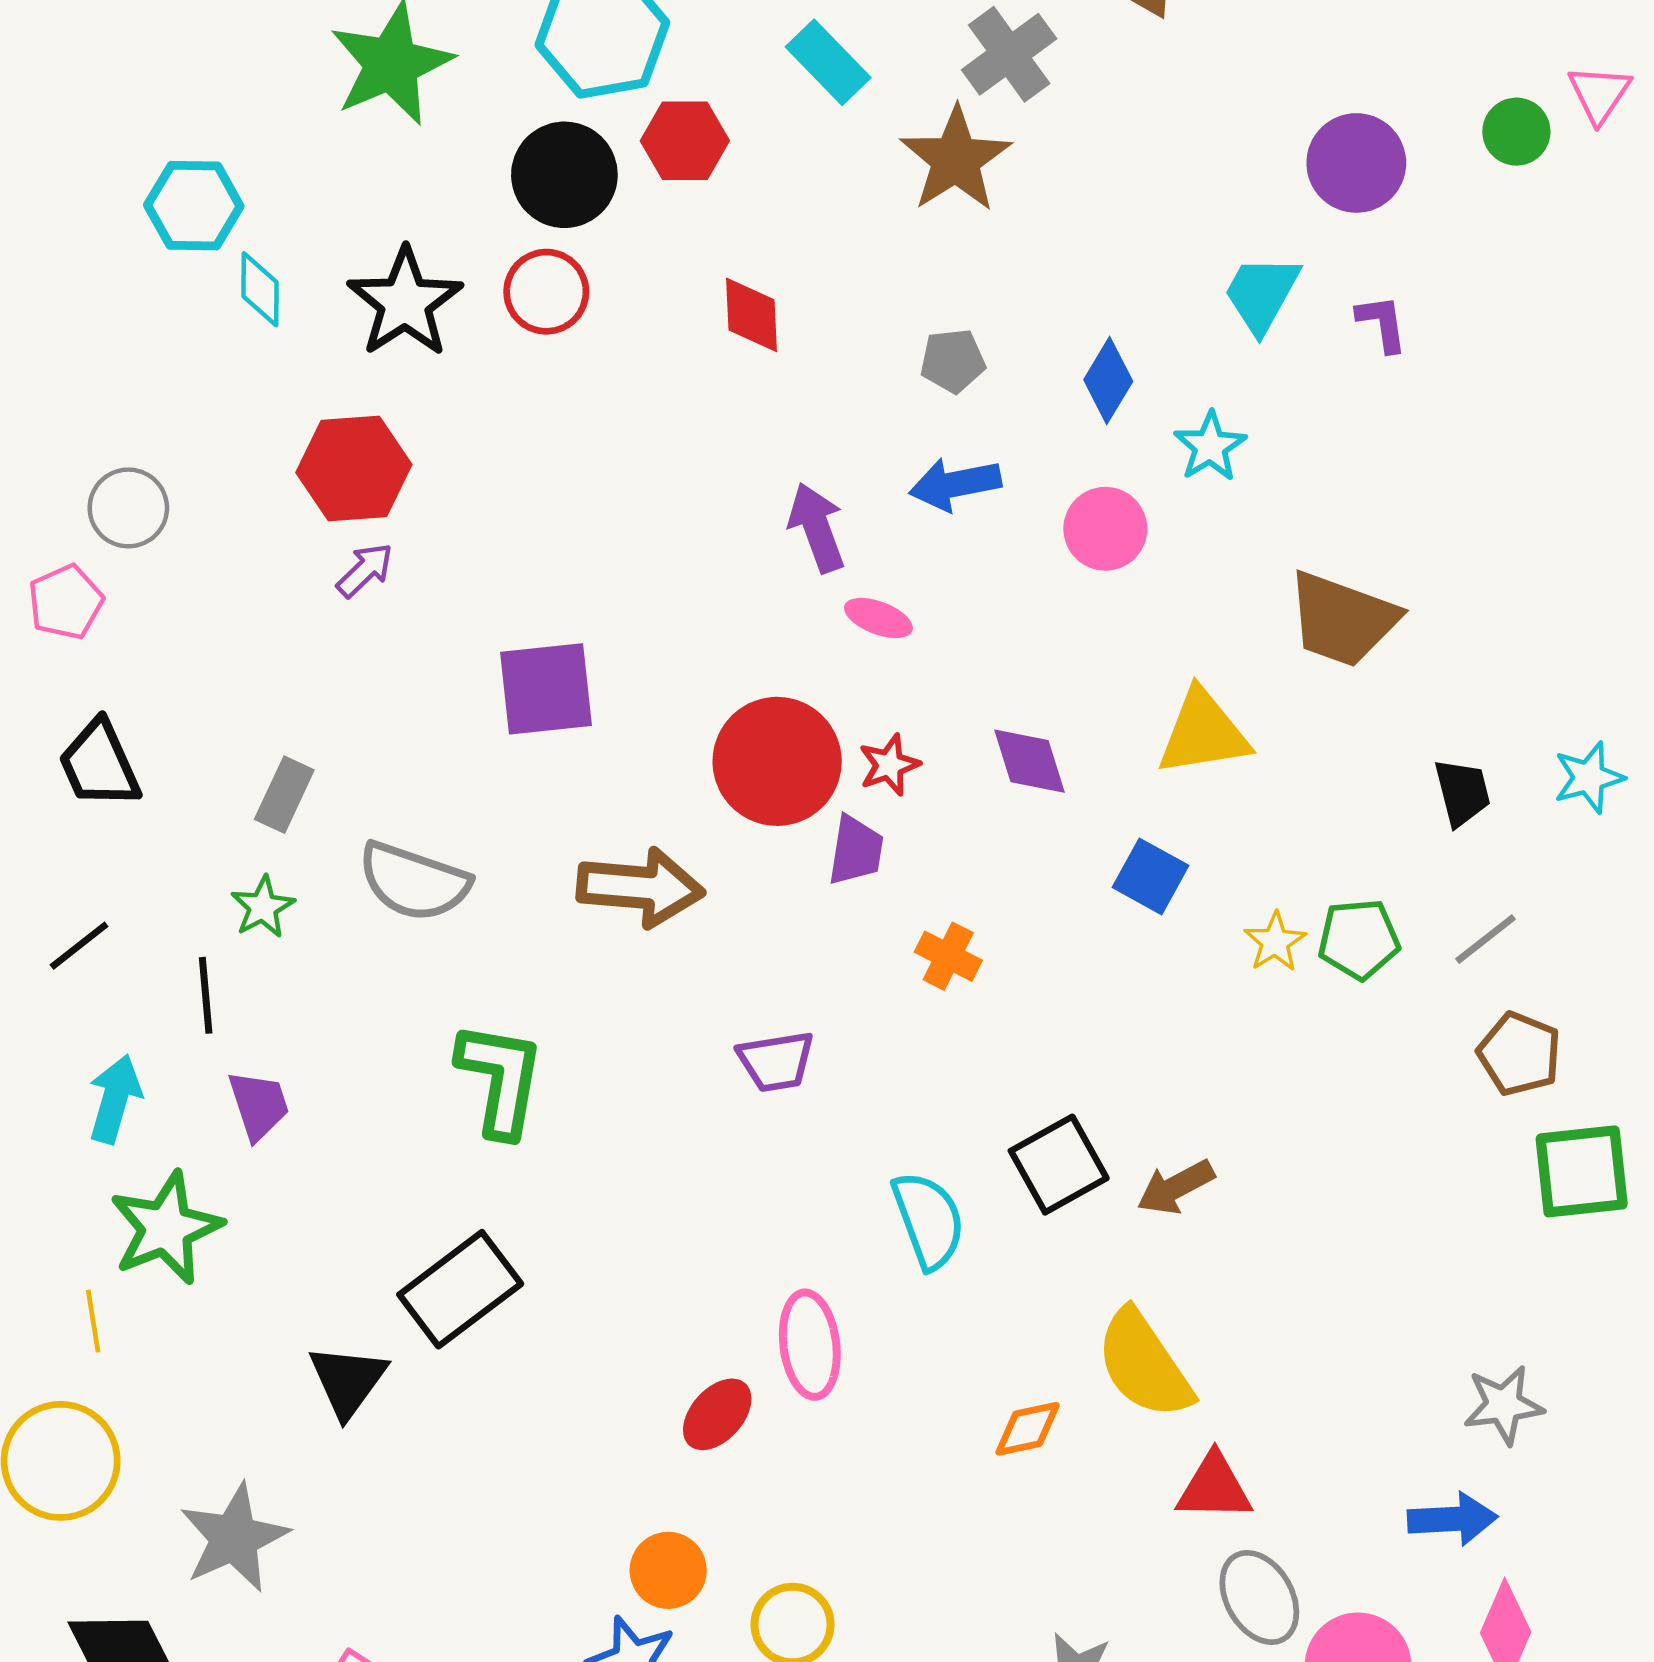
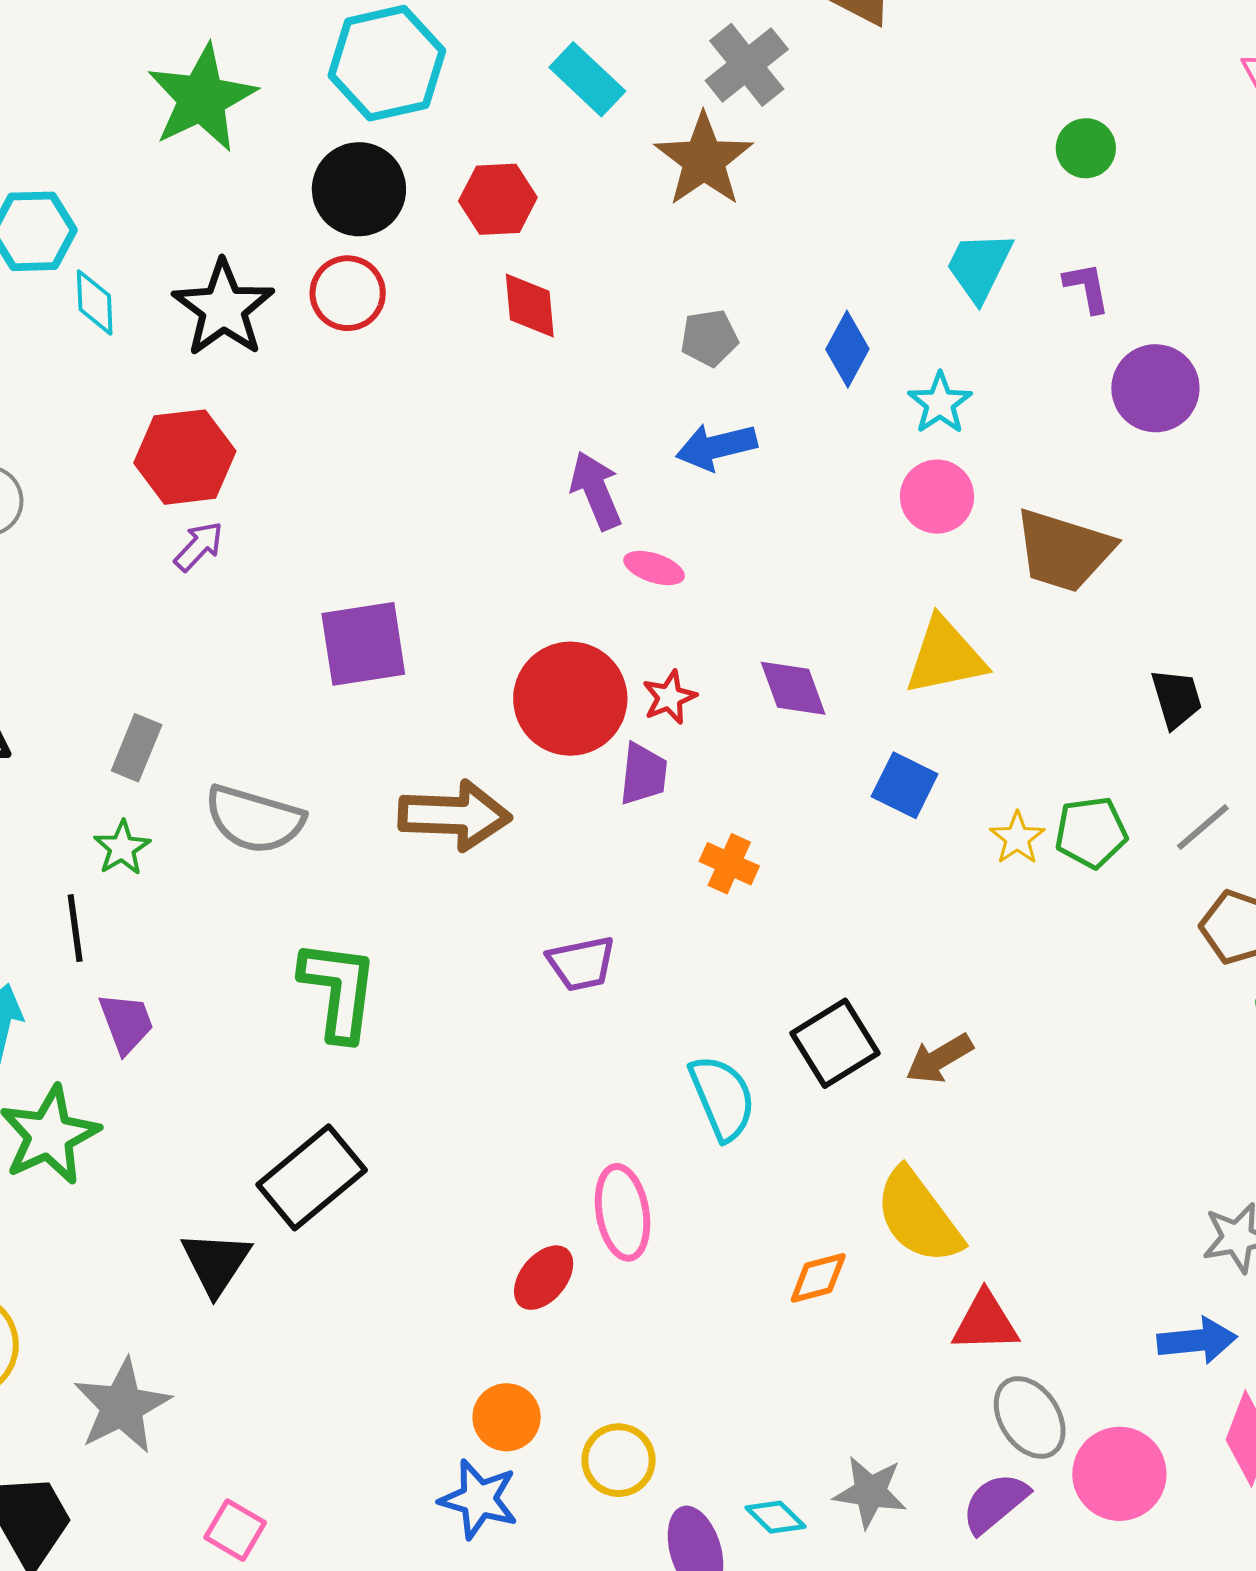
green circle: (1516, 132) -> (1086, 148), moved
red hexagon: (685, 141) -> (498, 199), moved
purple circle: (1356, 163) -> (1155, 388), moved
pink circle: (1105, 529) -> (937, 497), moved

